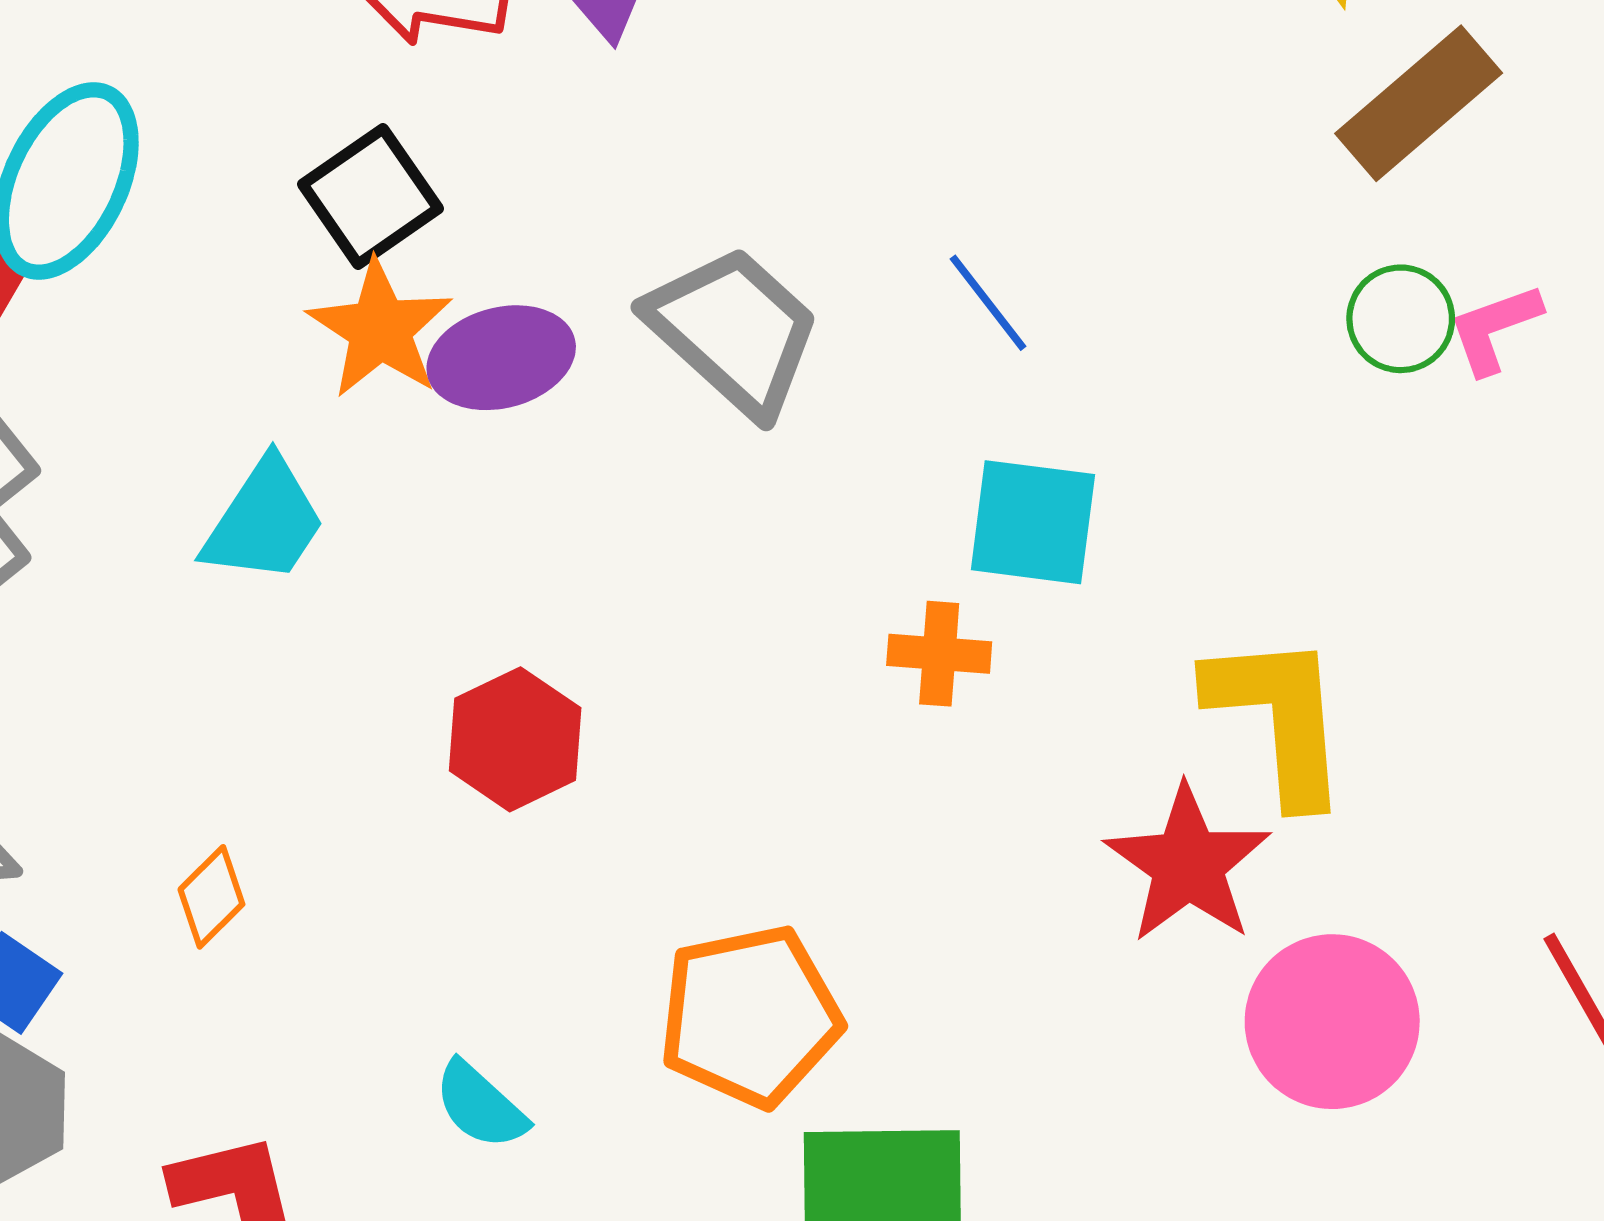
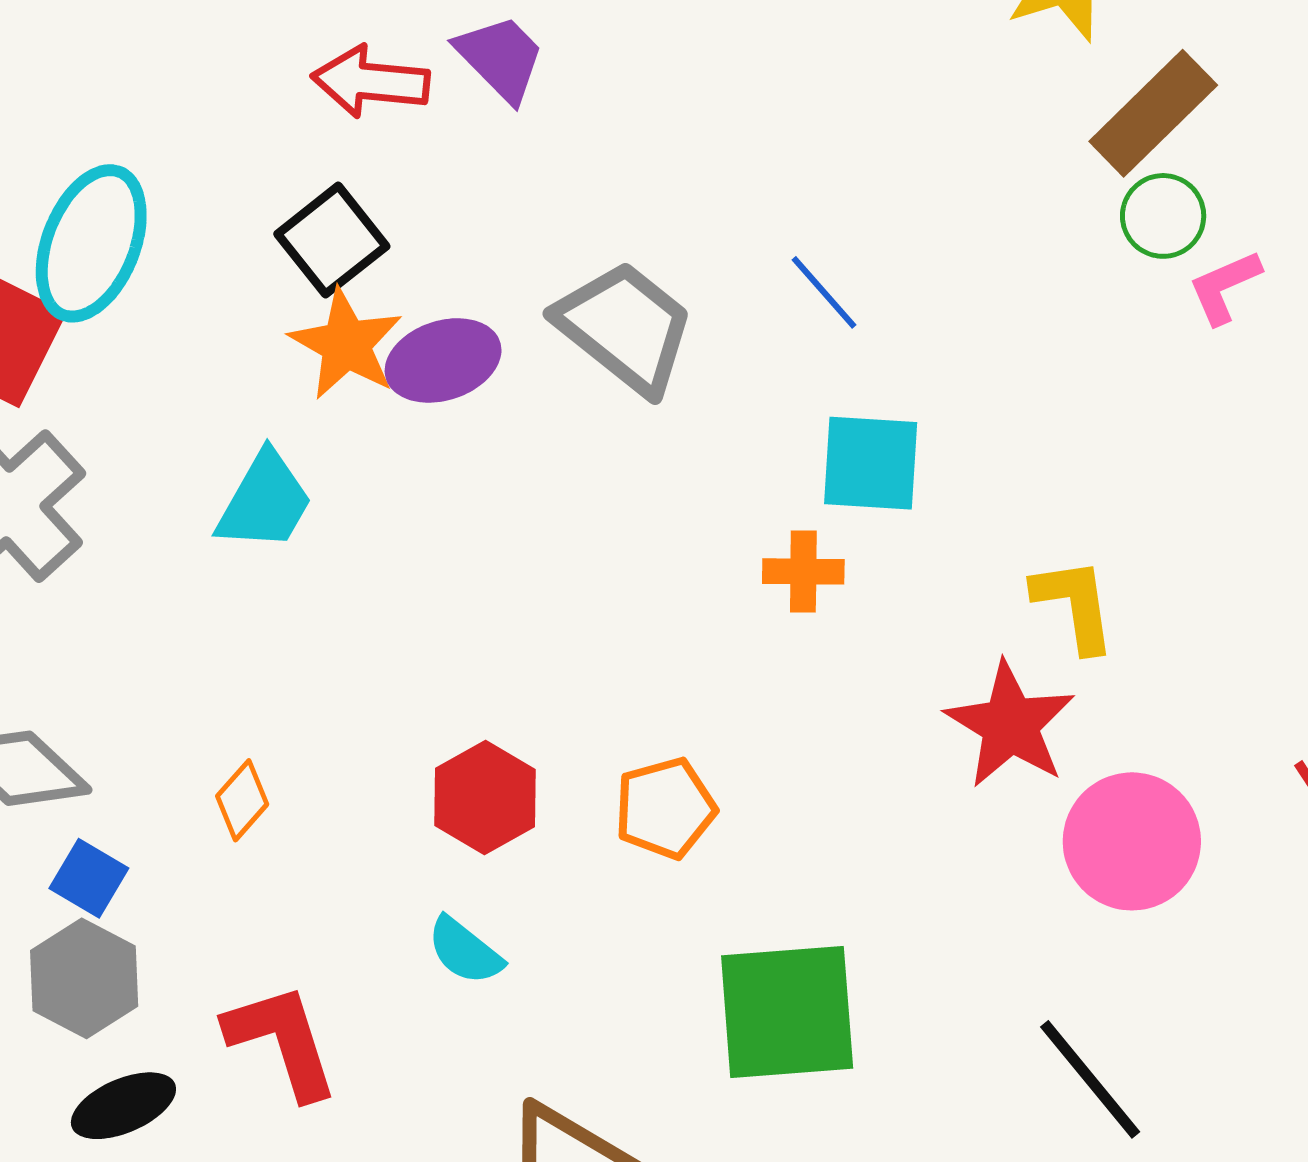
green circle: (1401, 319) -> (1163, 216), moved
yellow L-shape: (1279, 718) -> (1074, 605), size x0.7
red hexagon: (515, 739) -> (485, 798), moved
orange pentagon: (750, 1016) -> (665, 808), moved, size x0.7

